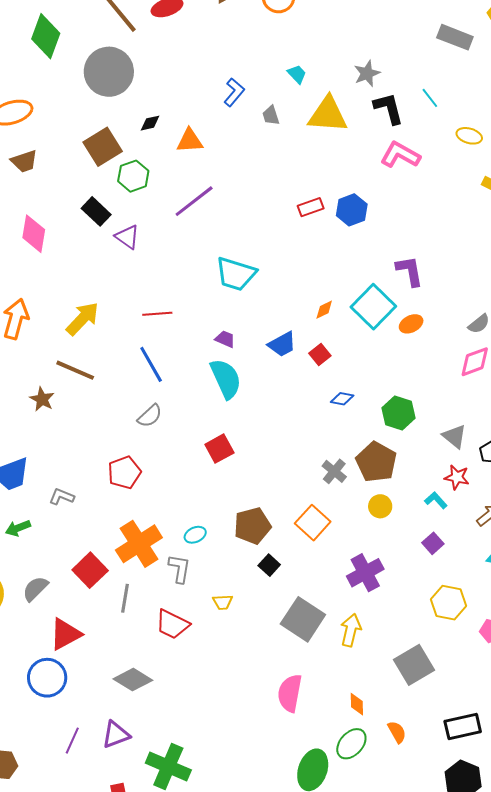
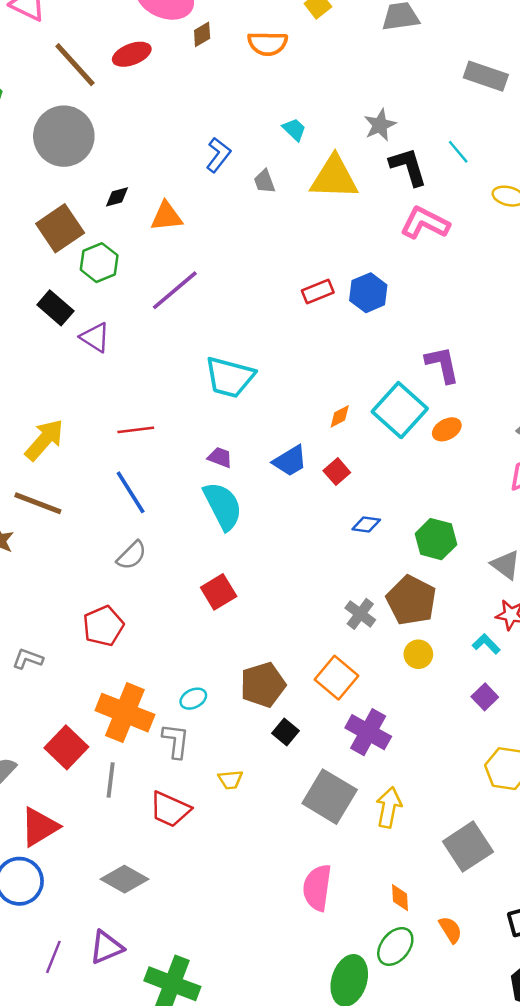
orange cross: (139, 544) -> (125, 713), turned -33
purple cross: (365, 573) -> (368, 732), moved, turned -30

